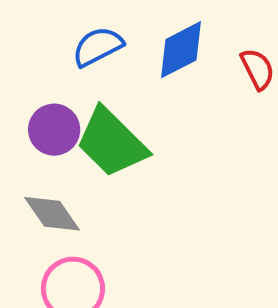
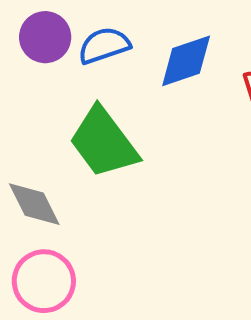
purple circle: (54, 130) -> (45, 37), moved

